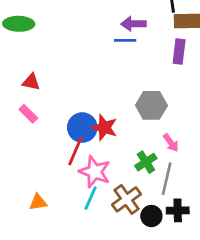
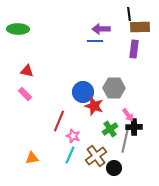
blue circle: (82, 128) -> (83, 92), moved
red star: (104, 128) -> (94, 106), moved
pink star: (95, 172) -> (73, 136), size x0.6
black cross: (178, 210) -> (134, 127), moved

